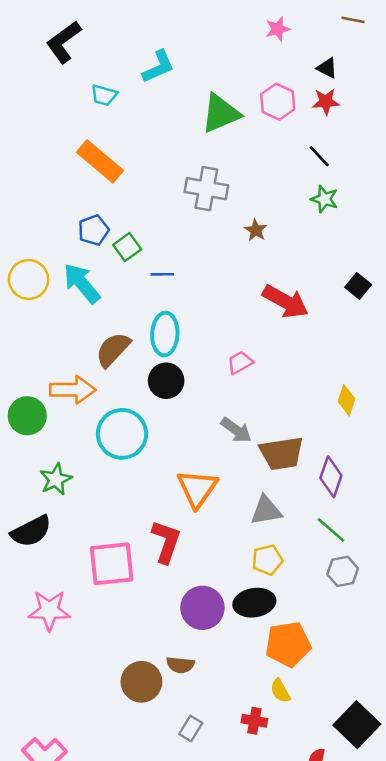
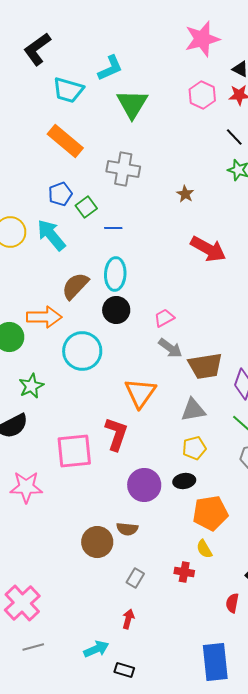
pink star: (278, 29) -> (202, 39), size x1.8
cyan trapezoid: (104, 95) -> (68, 90), size x1.5
green triangle: (221, 113) -> (132, 104), moved, turned -36
gray cross: (206, 189) -> (123, 169), moved
pink trapezoid: (240, 363) -> (164, 318), moved
black ellipse: (254, 603) -> (184, 481), size x0.7

